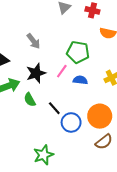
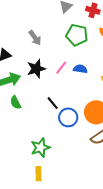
green pentagon: (78, 52) -> (77, 35), moved
blue semicircle: (80, 80) -> (80, 69), moved
green semicircle: (30, 100) -> (16, 103), moved

